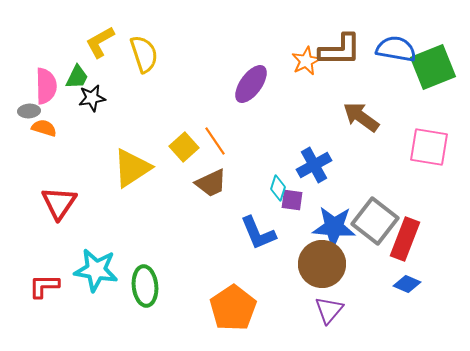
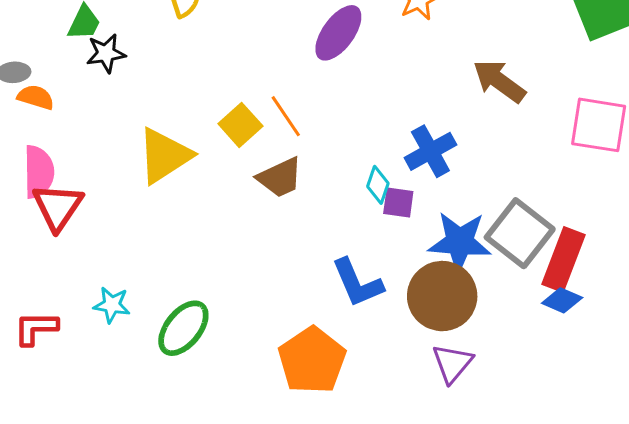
pink semicircle: (46, 86) -> (39, 172), moved
blue L-shape: (258, 233) -> (357, 283), moved
cyan star: (96, 270) -> (112, 305), size x0.6
blue diamond: (407, 284) -> (562, 300), moved
green ellipse: (145, 286) -> (183, 328), turned 45

